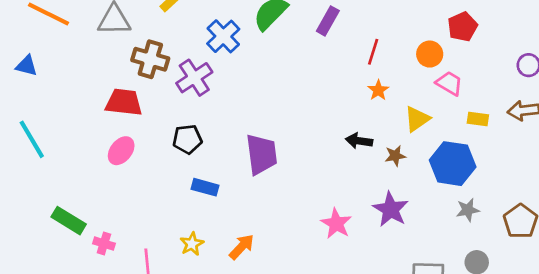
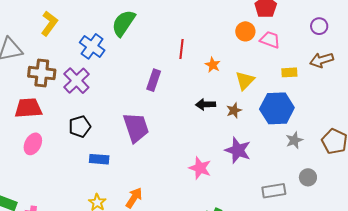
purple rectangle: (328, 21) -> (154, 80), moved
red line: (373, 52) -> (181, 49), moved
pink trapezoid: (449, 83) -> (270, 40), moved

